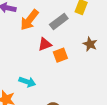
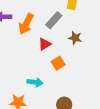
brown star: (90, 44) -> (75, 38), moved
orange square: (60, 55) -> (58, 63), moved

